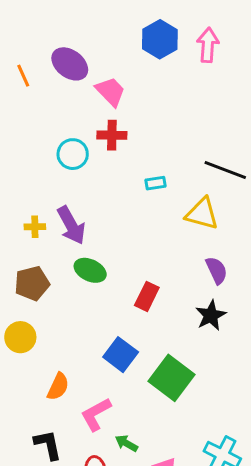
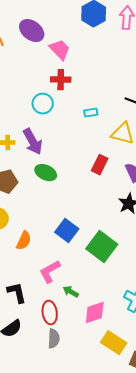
cyan circle: (73, 154) -> (43, 104), moved
red rectangle: (147, 296) -> (100, 165), moved
orange semicircle: (58, 387) -> (24, 241), moved

